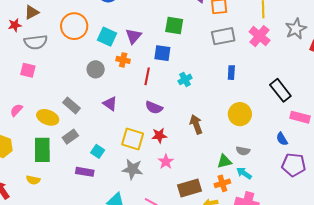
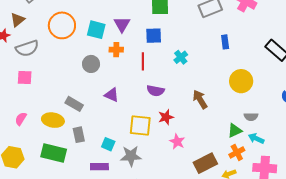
gray rectangle: (70, 137) -> (79, 135), turned -56
green rectangle: (42, 150) -> (54, 153), turned -65
gray star: (133, 169) -> (131, 156), moved

